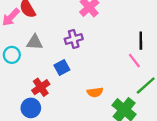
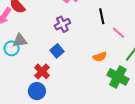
black line: (141, 41) -> (102, 16), moved
gray triangle: (35, 42) -> (20, 41), moved
orange semicircle: (95, 92) -> (100, 57), moved

